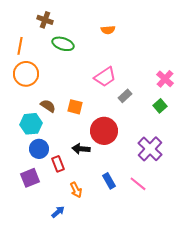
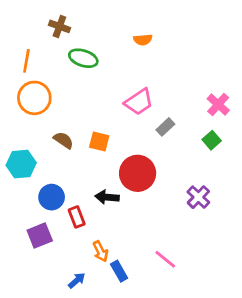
cyan hexagon: (31, 124) -> (21, 164), moved
purple cross: (150, 149) -> (198, 197), size x0.7
blue rectangle: (109, 181) -> (119, 271), moved
pink line: (138, 184) -> (165, 259), moved

